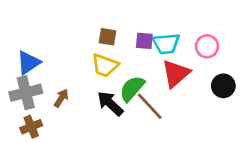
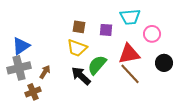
cyan trapezoid: (166, 44) -> (130, 17), moved
red triangle: (176, 74) -> (129, 54), turned 30
brown line: (150, 106) -> (130, 74), moved
brown cross: (31, 127) -> (33, 92), moved

